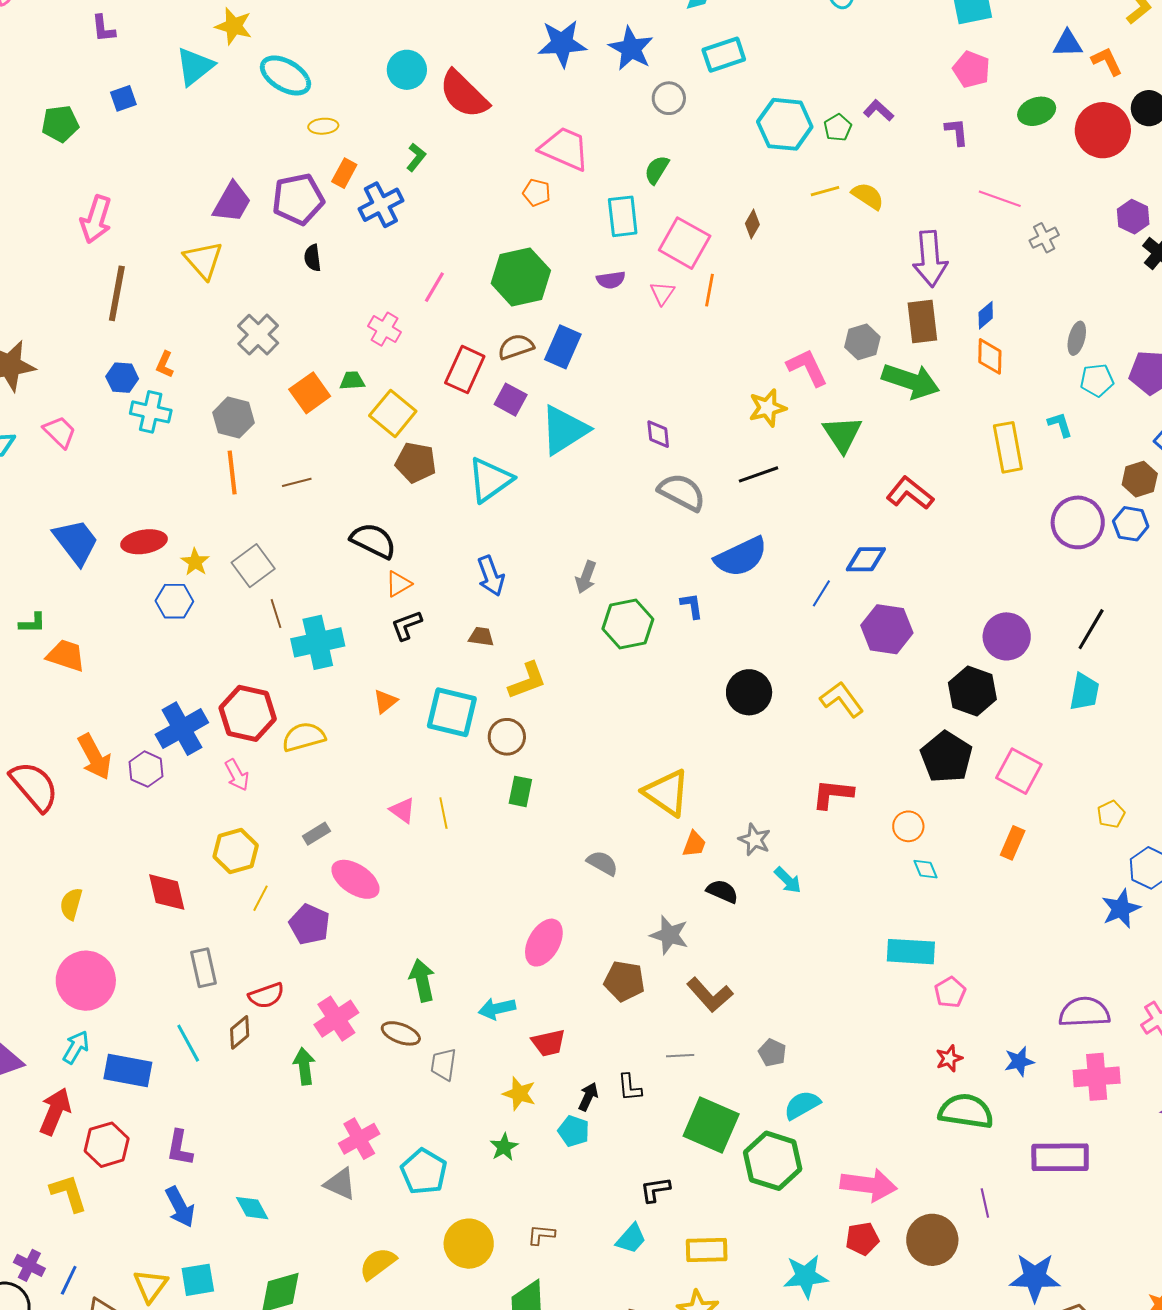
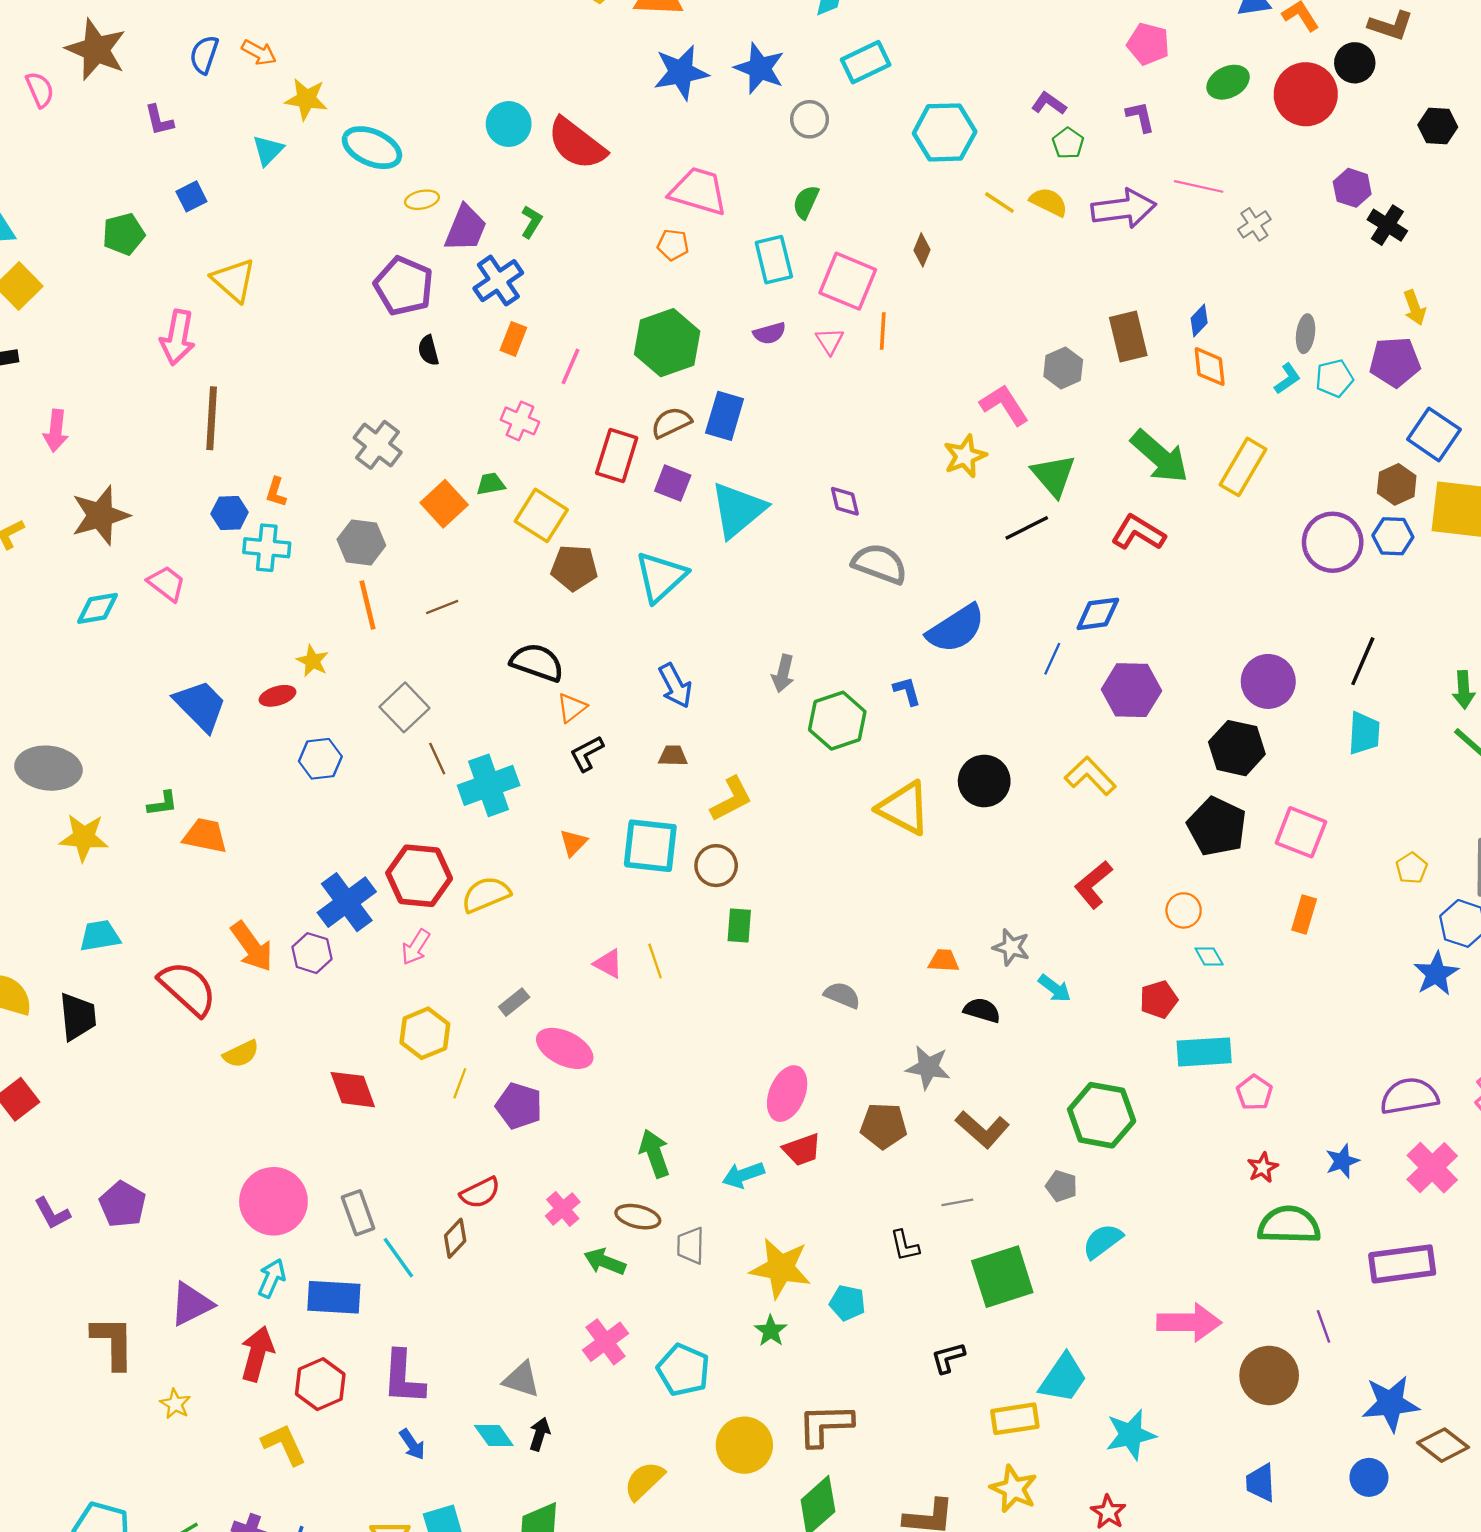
cyan triangle: (195, 67) -> (268, 150), size x0.7
green pentagon: (838, 128) -> (1068, 143), moved
orange rectangle: (344, 173) -> (513, 339), moved
yellow line: (825, 191) -> (999, 203), turned 56
purple pentagon: (298, 199) -> (404, 286), turned -30
purple trapezoid: (232, 202) -> (466, 228), moved
purple arrow: (930, 259) -> (1124, 209), moved, turned -86
yellow triangle: (203, 260) -> (234, 280), moved
green arrow: (911, 381) -> (1160, 456), moved, turned 30
cyan L-shape: (1060, 425) -> (1287, 379), moved, turned 80
yellow rectangle: (1008, 447) -> (1243, 467), turned 48
black line: (759, 474) -> (1027, 528), moved
red ellipse: (144, 542) -> (277, 696), size x0.7
yellow star: (195, 562) -> (312, 661), moved
pink arrow: (237, 775) -> (416, 947), turned 68
yellow triangle: (667, 793) -> (904, 808), moved
red L-shape: (833, 794) -> (1093, 884), turned -39
orange trapezoid: (694, 844) -> (944, 961), turned -100
yellow semicircle: (71, 904) -> (241, 1054), moved, turned -124
gray rectangle: (203, 968) -> (358, 1213), moved
pink cross: (336, 1019) -> (563, 1209), size x0.7
red trapezoid: (549, 1043) -> (802, 1150), moved
green arrow: (304, 1066) -> (605, 1262), moved, turned -54
pink cross: (1097, 1077) -> (1432, 1168), turned -33
yellow star: (519, 1094) -> (781, 1268), size x1.6
black arrow: (588, 1097) -> (540, 1434), moved
green square: (711, 1125) -> (1002, 1277), turned -34
purple L-shape: (180, 1148) -> (403, 1378), size x1.4
green hexagon: (773, 1161) -> (1102, 1115), moved
gray triangle: (340, 1184) -> (521, 1379), moved
blue arrow: (180, 1207) -> (412, 1444), size x0.7
brown L-shape: (541, 1235) -> (825, 1425), size x1.8
cyan trapezoid: (631, 1239) -> (1063, 1378), moved, size x1.4
red pentagon: (862, 1239) -> (1159, 999), moved

